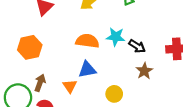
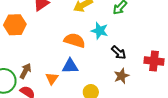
cyan star: (116, 37) -> (100, 31), moved
orange hexagon: (30, 47) -> (15, 25), moved

